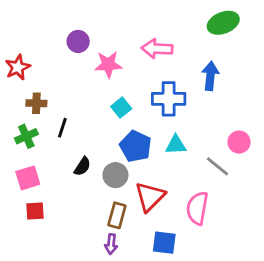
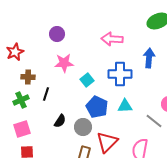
pink star: (108, 64) -> (64, 63), moved

